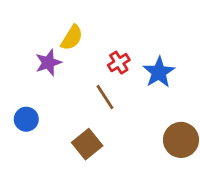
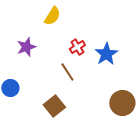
yellow semicircle: (72, 38) -> (52, 16), moved

